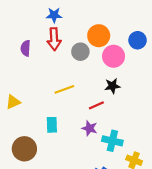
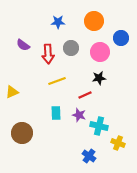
blue star: (54, 15) -> (58, 22), moved
orange circle: (99, 36) -> (94, 21), moved
red arrow: (54, 39) -> (48, 54), moved
purple semicircle: (26, 48) -> (23, 45), turned -56
cyan rectangle: (52, 125) -> (56, 113), moved

